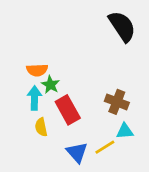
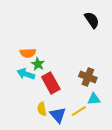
black semicircle: (122, 26) -> (92, 20), size x0.7
cyan arrow: (35, 98) -> (26, 74), turned -72
yellow semicircle: (41, 127) -> (42, 109), moved

